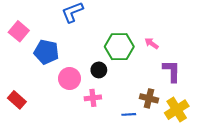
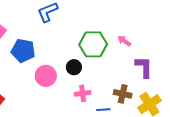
pink cross: (93, 98) -> (83, 93), moved

